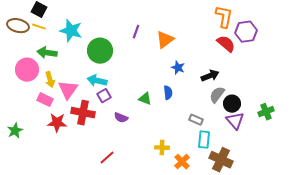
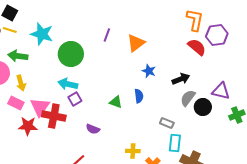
pink triangle: (68, 90) -> (40, 107), moved
purple semicircle: (121, 118) -> (93, 129), moved
purple triangle: (235, 121) -> (221, 91), moved, turned -36

